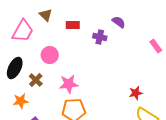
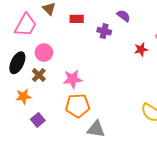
pink circle: (50, 55) -> (44, 53), moved
red star: (136, 93) -> (141, 49), moved

